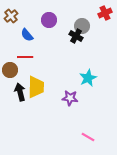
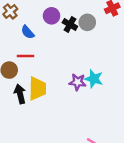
black cross: (76, 36) -> (70, 25), moved
cyan star: (88, 78) -> (94, 79), turned -30
purple star: (70, 98) -> (78, 82), moved

